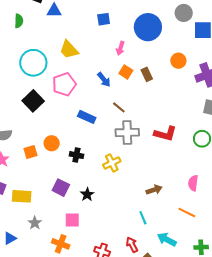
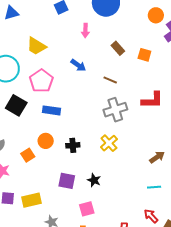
orange circle: (178, 61) -> (156, 15), moved
orange square: (126, 72) -> (144, 55), moved
brown line: (119, 107) -> (110, 80), moved
blue rectangle: (87, 117) -> (52, 110), moved
cyan line: (143, 218) -> (154, 187), turned -56

